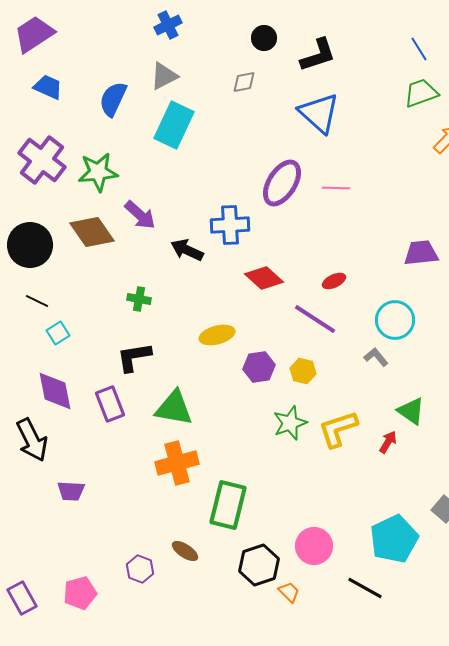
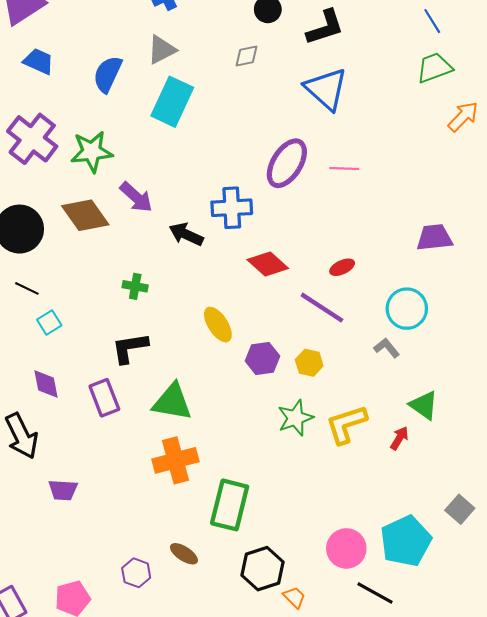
yellow ellipse: (217, 335) -> (218, 325), turned 72
purple diamond: (55, 391) -> (46, 384), size x0.7
pink circle: (314, 546) -> (346, 548), moved

